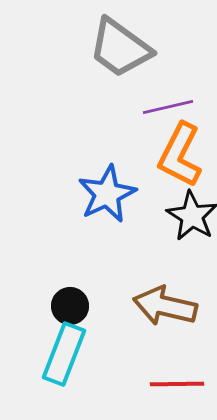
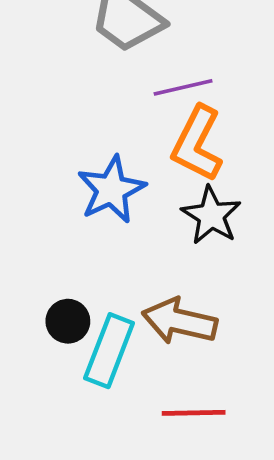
cyan rectangle: (64, 354) -> (109, 351), moved

